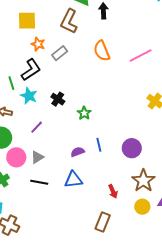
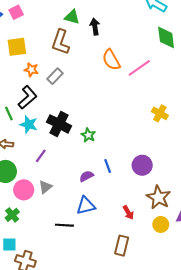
orange semicircle: (102, 51) -> (111, 60), moved
black cross: (58, 99) -> (59, 124), size x1.6
black line: (39, 182) -> (64, 225), moved

